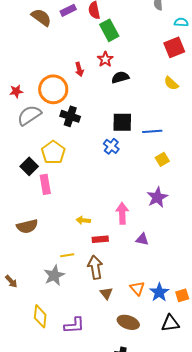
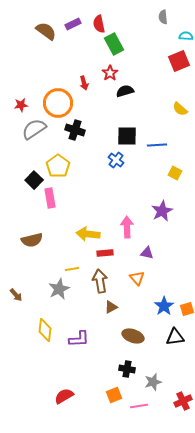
yellow semicircle: (171, 83) -> (180, 109), moved
yellow square: (162, 159) -> (175, 173), moved, turned -32
yellow arrow: (83, 220) -> (88, 234), size x1.6
orange triangle: (137, 288) -> (137, 278), moved
brown triangle: (106, 293) -> (111, 307), turned 40

